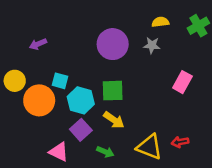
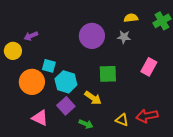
yellow circle: (15, 81) -> (13, 51), moved
green square: (113, 91) -> (108, 74), moved
red arrow: (180, 142) -> (147, 116), size x1.5
yellow triangle: (149, 147) -> (122, 120), size x0.6
pink triangle: (59, 152) -> (40, 118), moved

